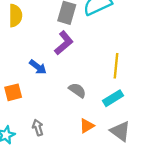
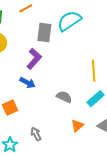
purple L-shape: (64, 43) -> (34, 59), moved

